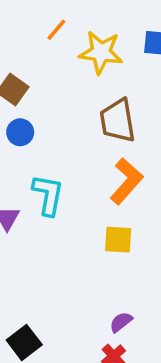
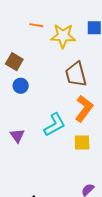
orange line: (56, 30) -> (36, 25), turned 64
cyan L-shape: (48, 195) -> (55, 125), moved, turned 55

